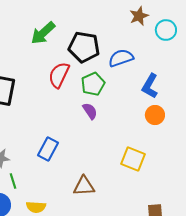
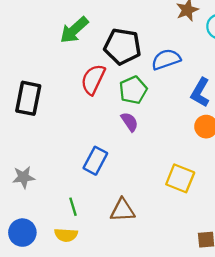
blue rectangle: (48, 149) -> (95, 161), moved
green line: (13, 181) -> (73, 207), moved

